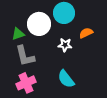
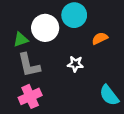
white star: (65, 45) -> (75, 64), moved
cyan semicircle: (66, 79) -> (109, 95), moved

